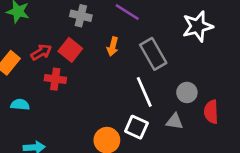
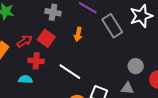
gray rectangle: (153, 54) -> (112, 26), moved
white line: (144, 92) -> (70, 72), moved, turned -30
cyan semicircle: (20, 105) -> (25, 79), moved

